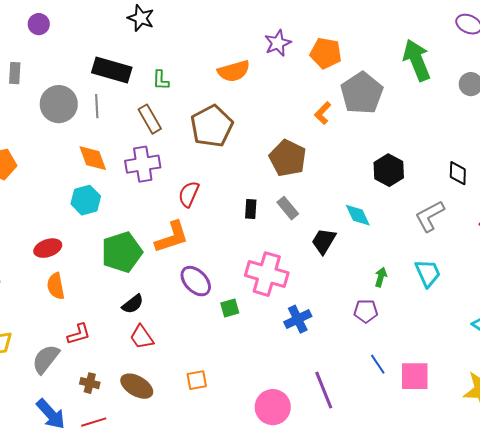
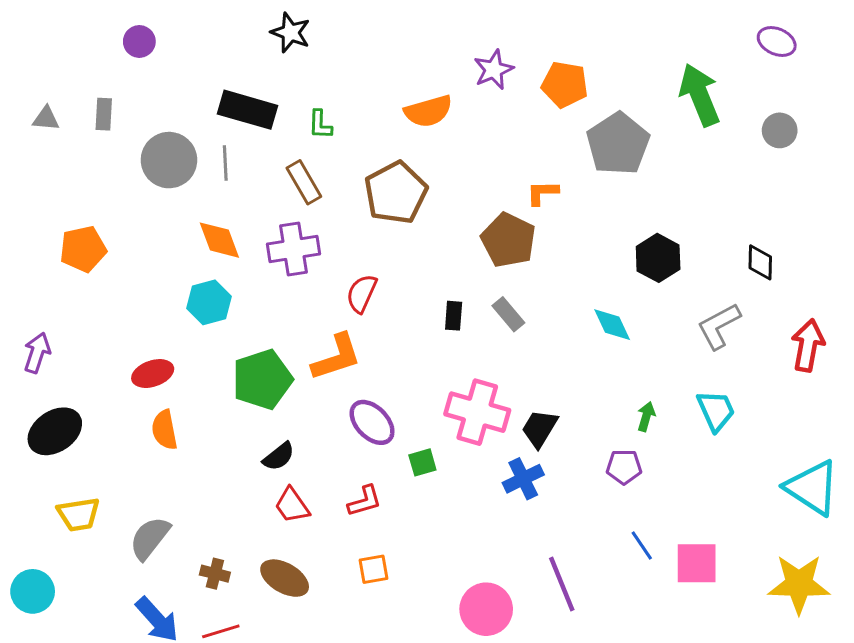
orange L-shape: (323, 113) -> (542, 193), moved, turned 45
black trapezoid: (324, 241) -> (540, 428), moved
red L-shape: (79, 334) -> (365, 501), moved

